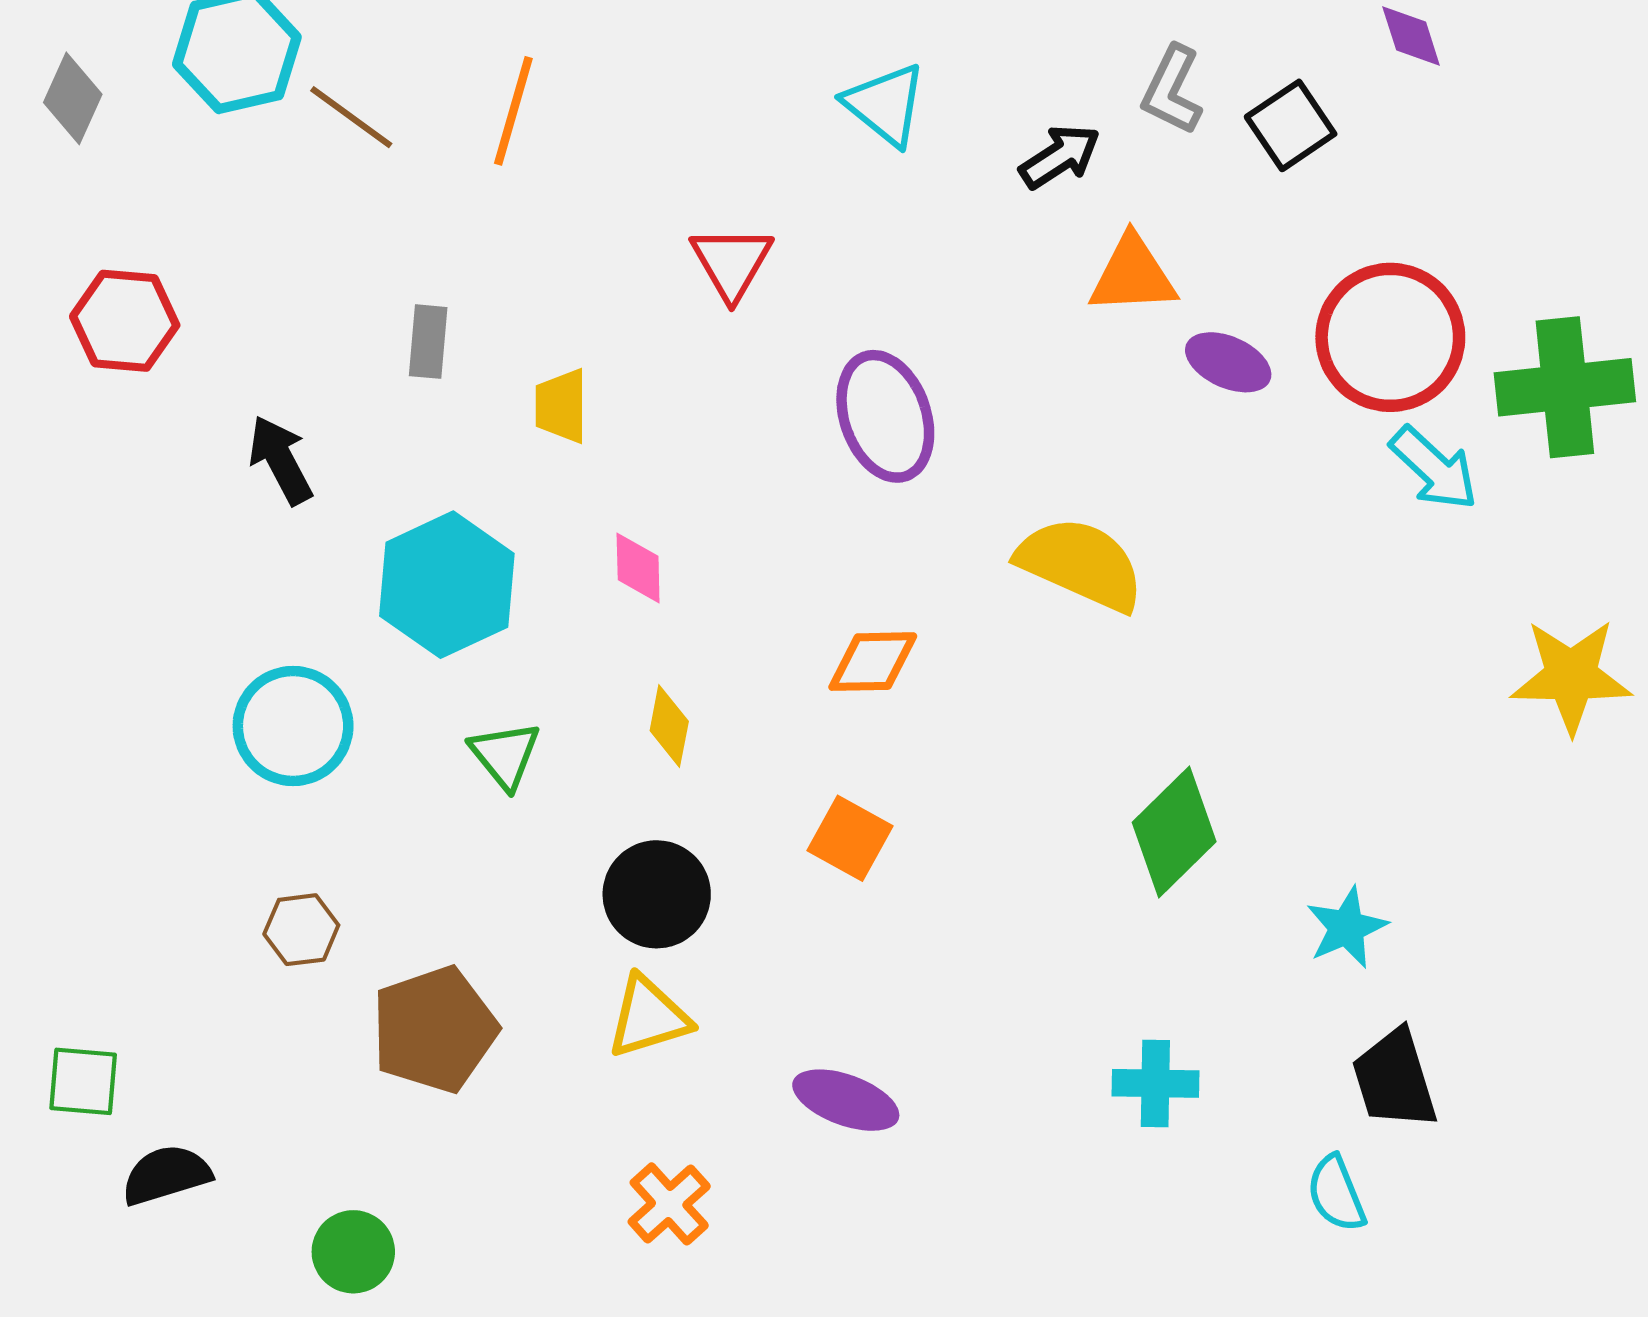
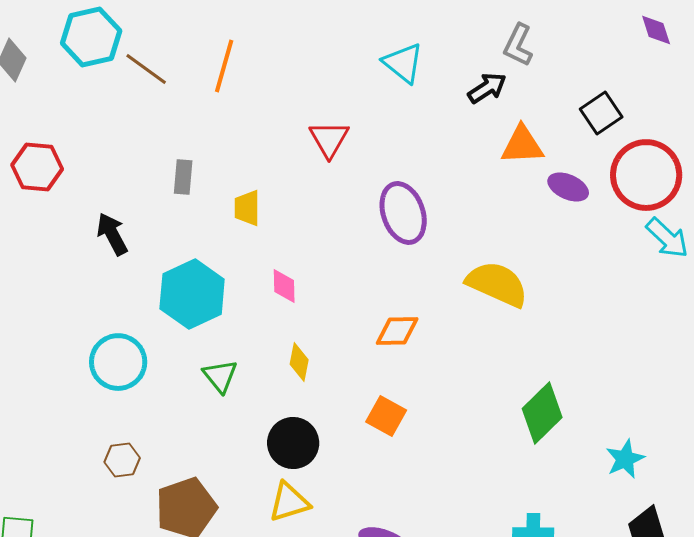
gray L-shape: (1172, 90) -> (518, 45), moved
black square: (1291, 125) -> (601, 113), moved

